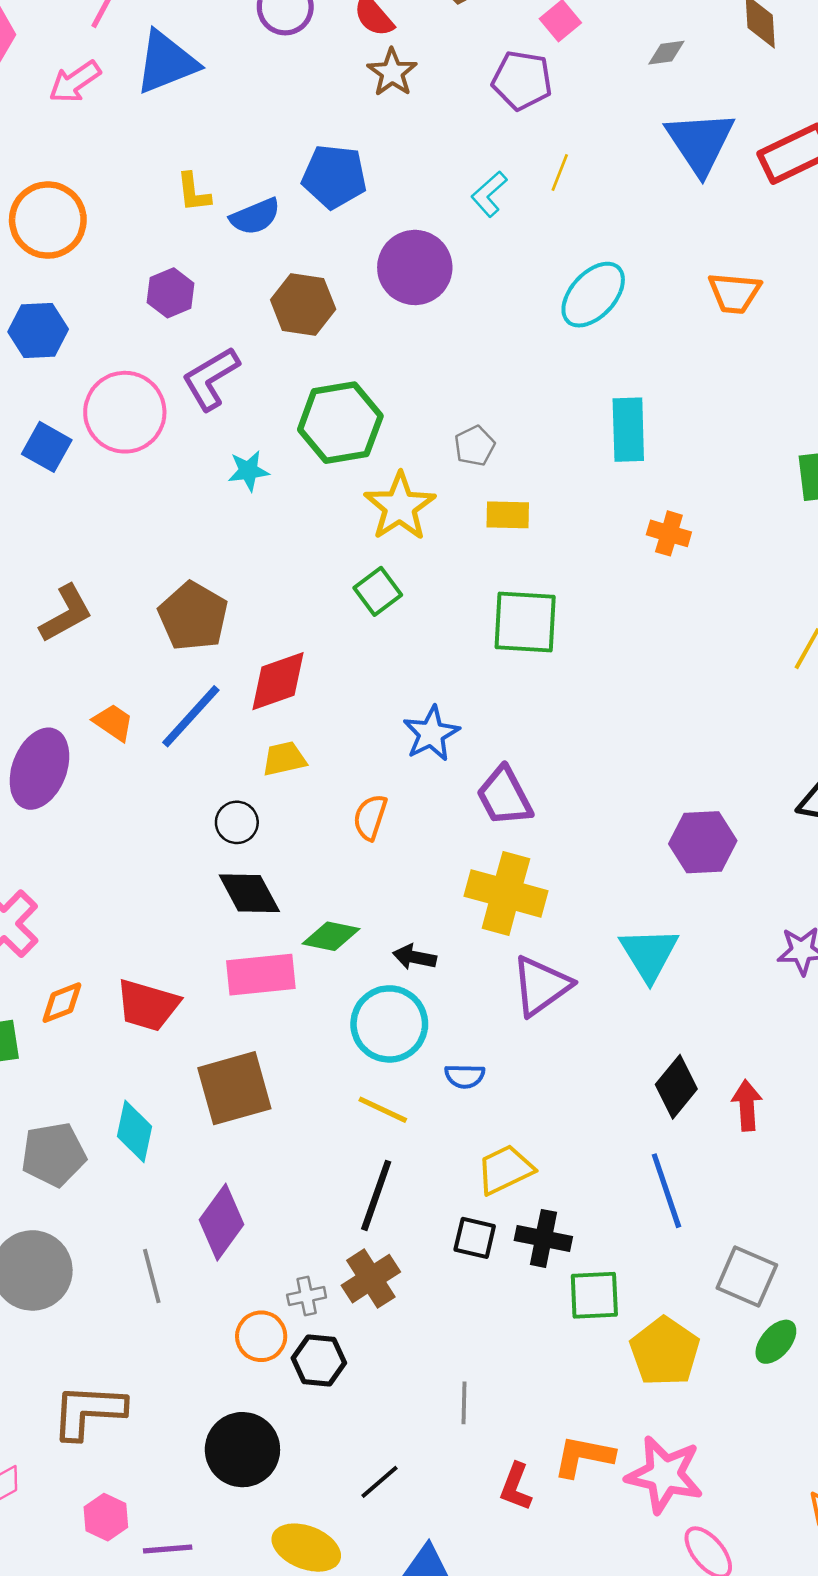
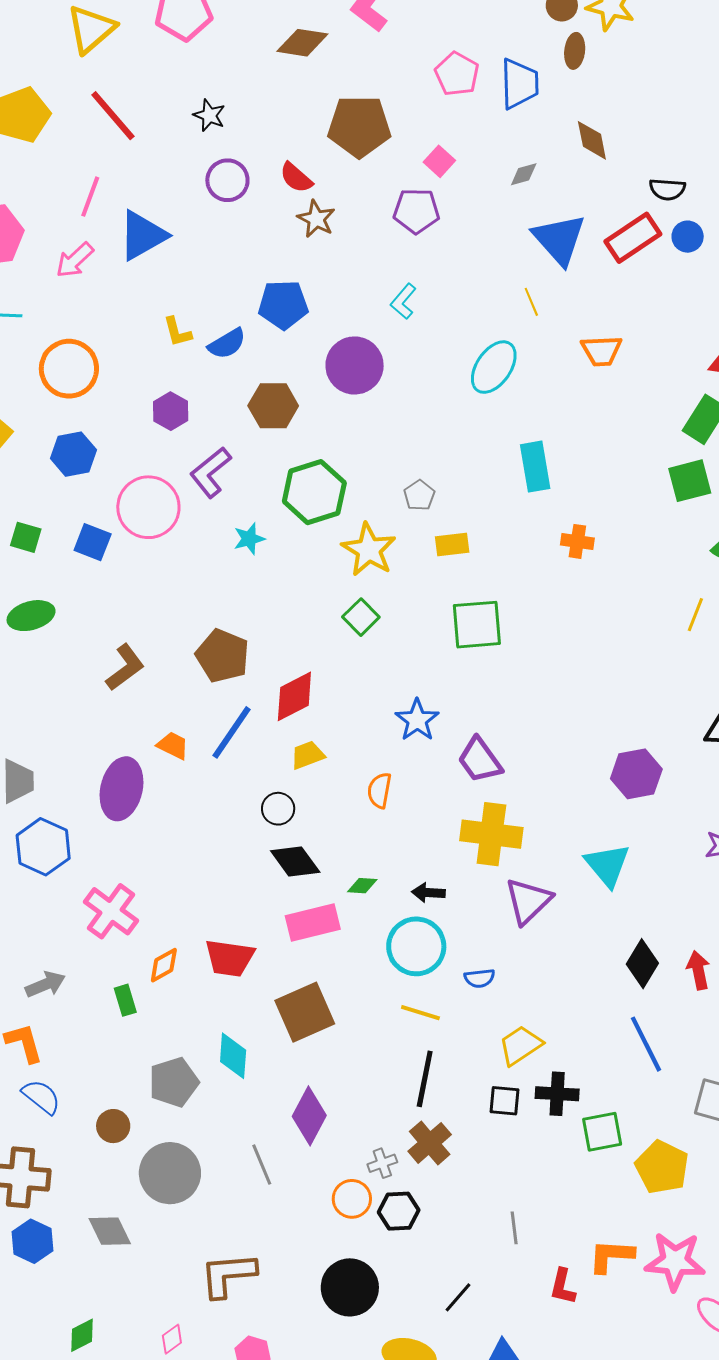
yellow line: (560, 172) -> (531, 302), moved, turned -36
green diamond: (331, 936) -> (362, 886), size x0.7

